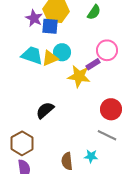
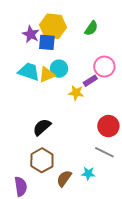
yellow star: (79, 76) -> (76, 93), size x0.7
brown hexagon: (22, 143) -> (42, 160), moved
brown semicircle: (67, 161) -> (64, 178), turned 42

